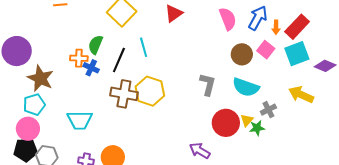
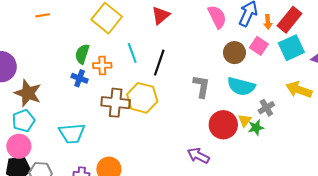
orange cross: (79, 58) -> (102, 65), moved
black line: (119, 60) -> (159, 63), moved

